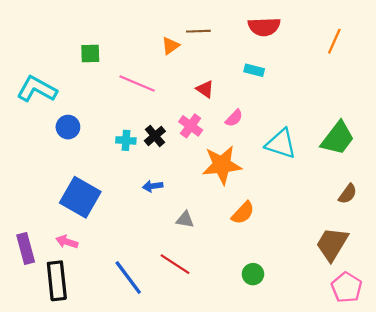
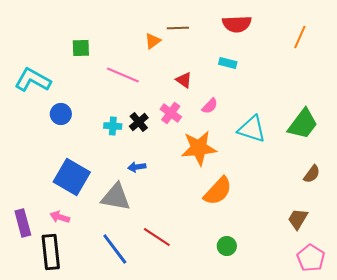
orange semicircle: (243, 213) -> (218, 191), size x1.4
gray triangle: (185, 220) -> (116, 197), moved, size x1.8
brown trapezoid: (332, 244) -> (298, 219), size x0.7

